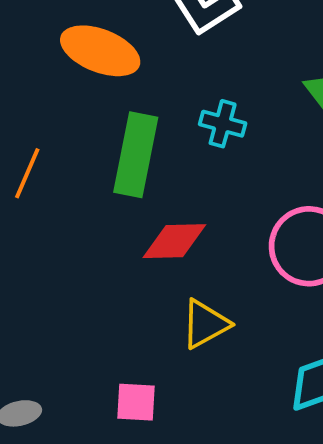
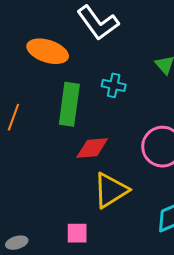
yellow triangle: (205, 324) -> (111, 190), size x1.4

